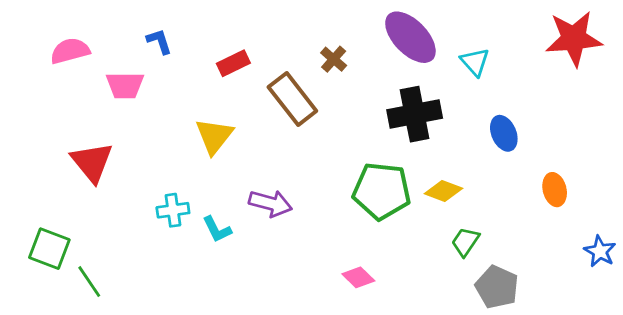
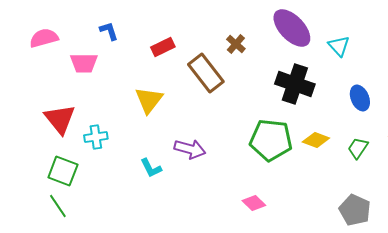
black cross: (415, 114) -> (295, 84), turned 30
cyan cross: (173, 210) -> (96, 137), moved
green trapezoid: (465, 242) -> (358, 148), moved
green square: (49, 249) -> (63, 171), moved

